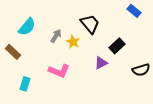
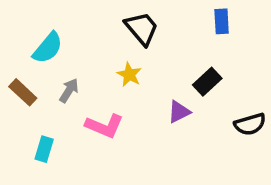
blue rectangle: (134, 11) -> (222, 21), moved, turned 48
black trapezoid: (90, 24) -> (142, 28), moved
gray arrow: (56, 36) -> (69, 90), moved

